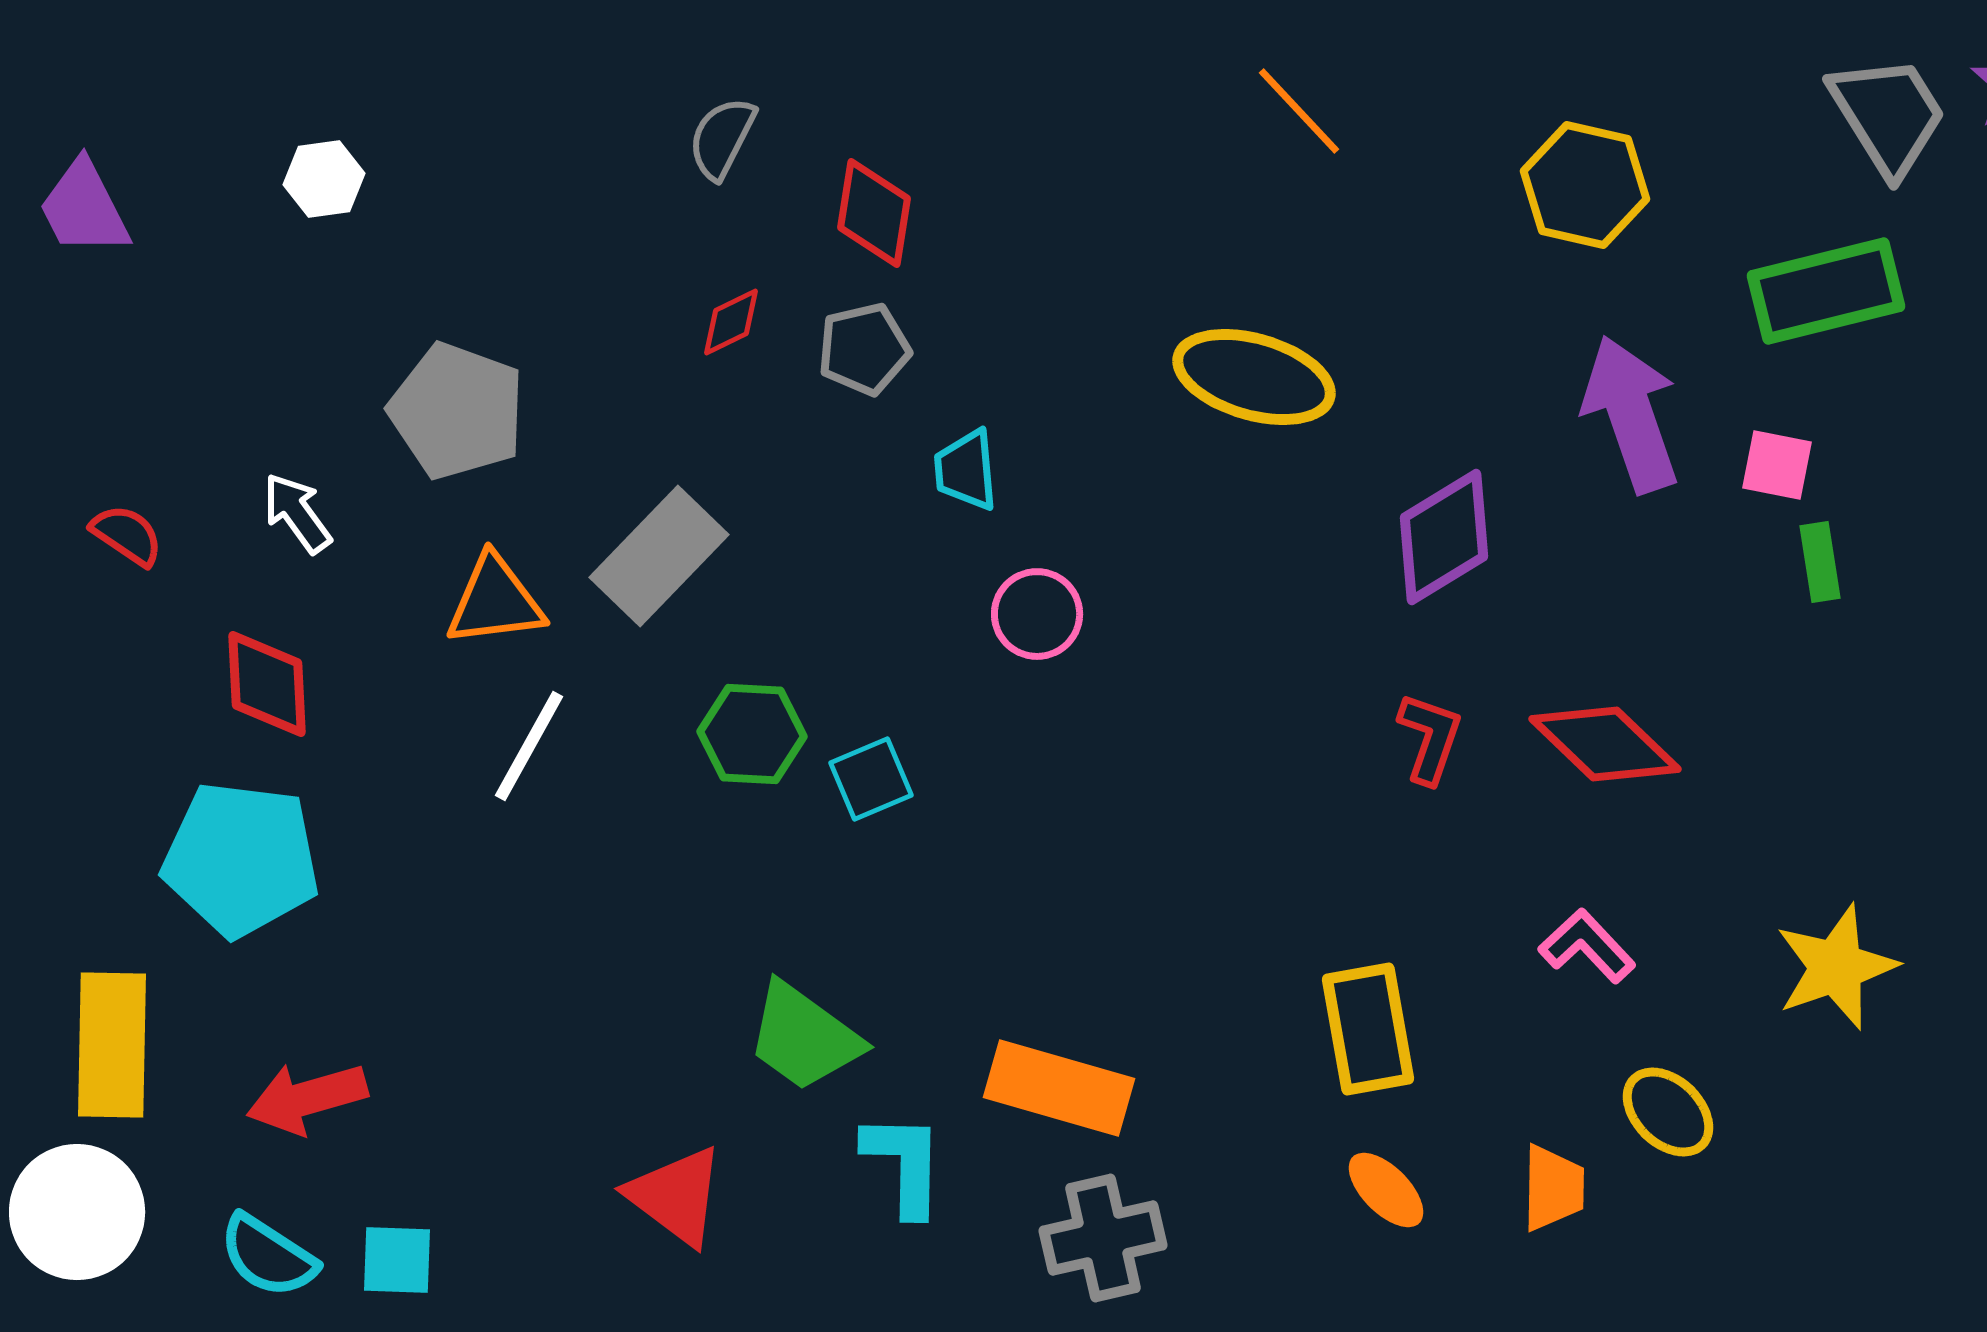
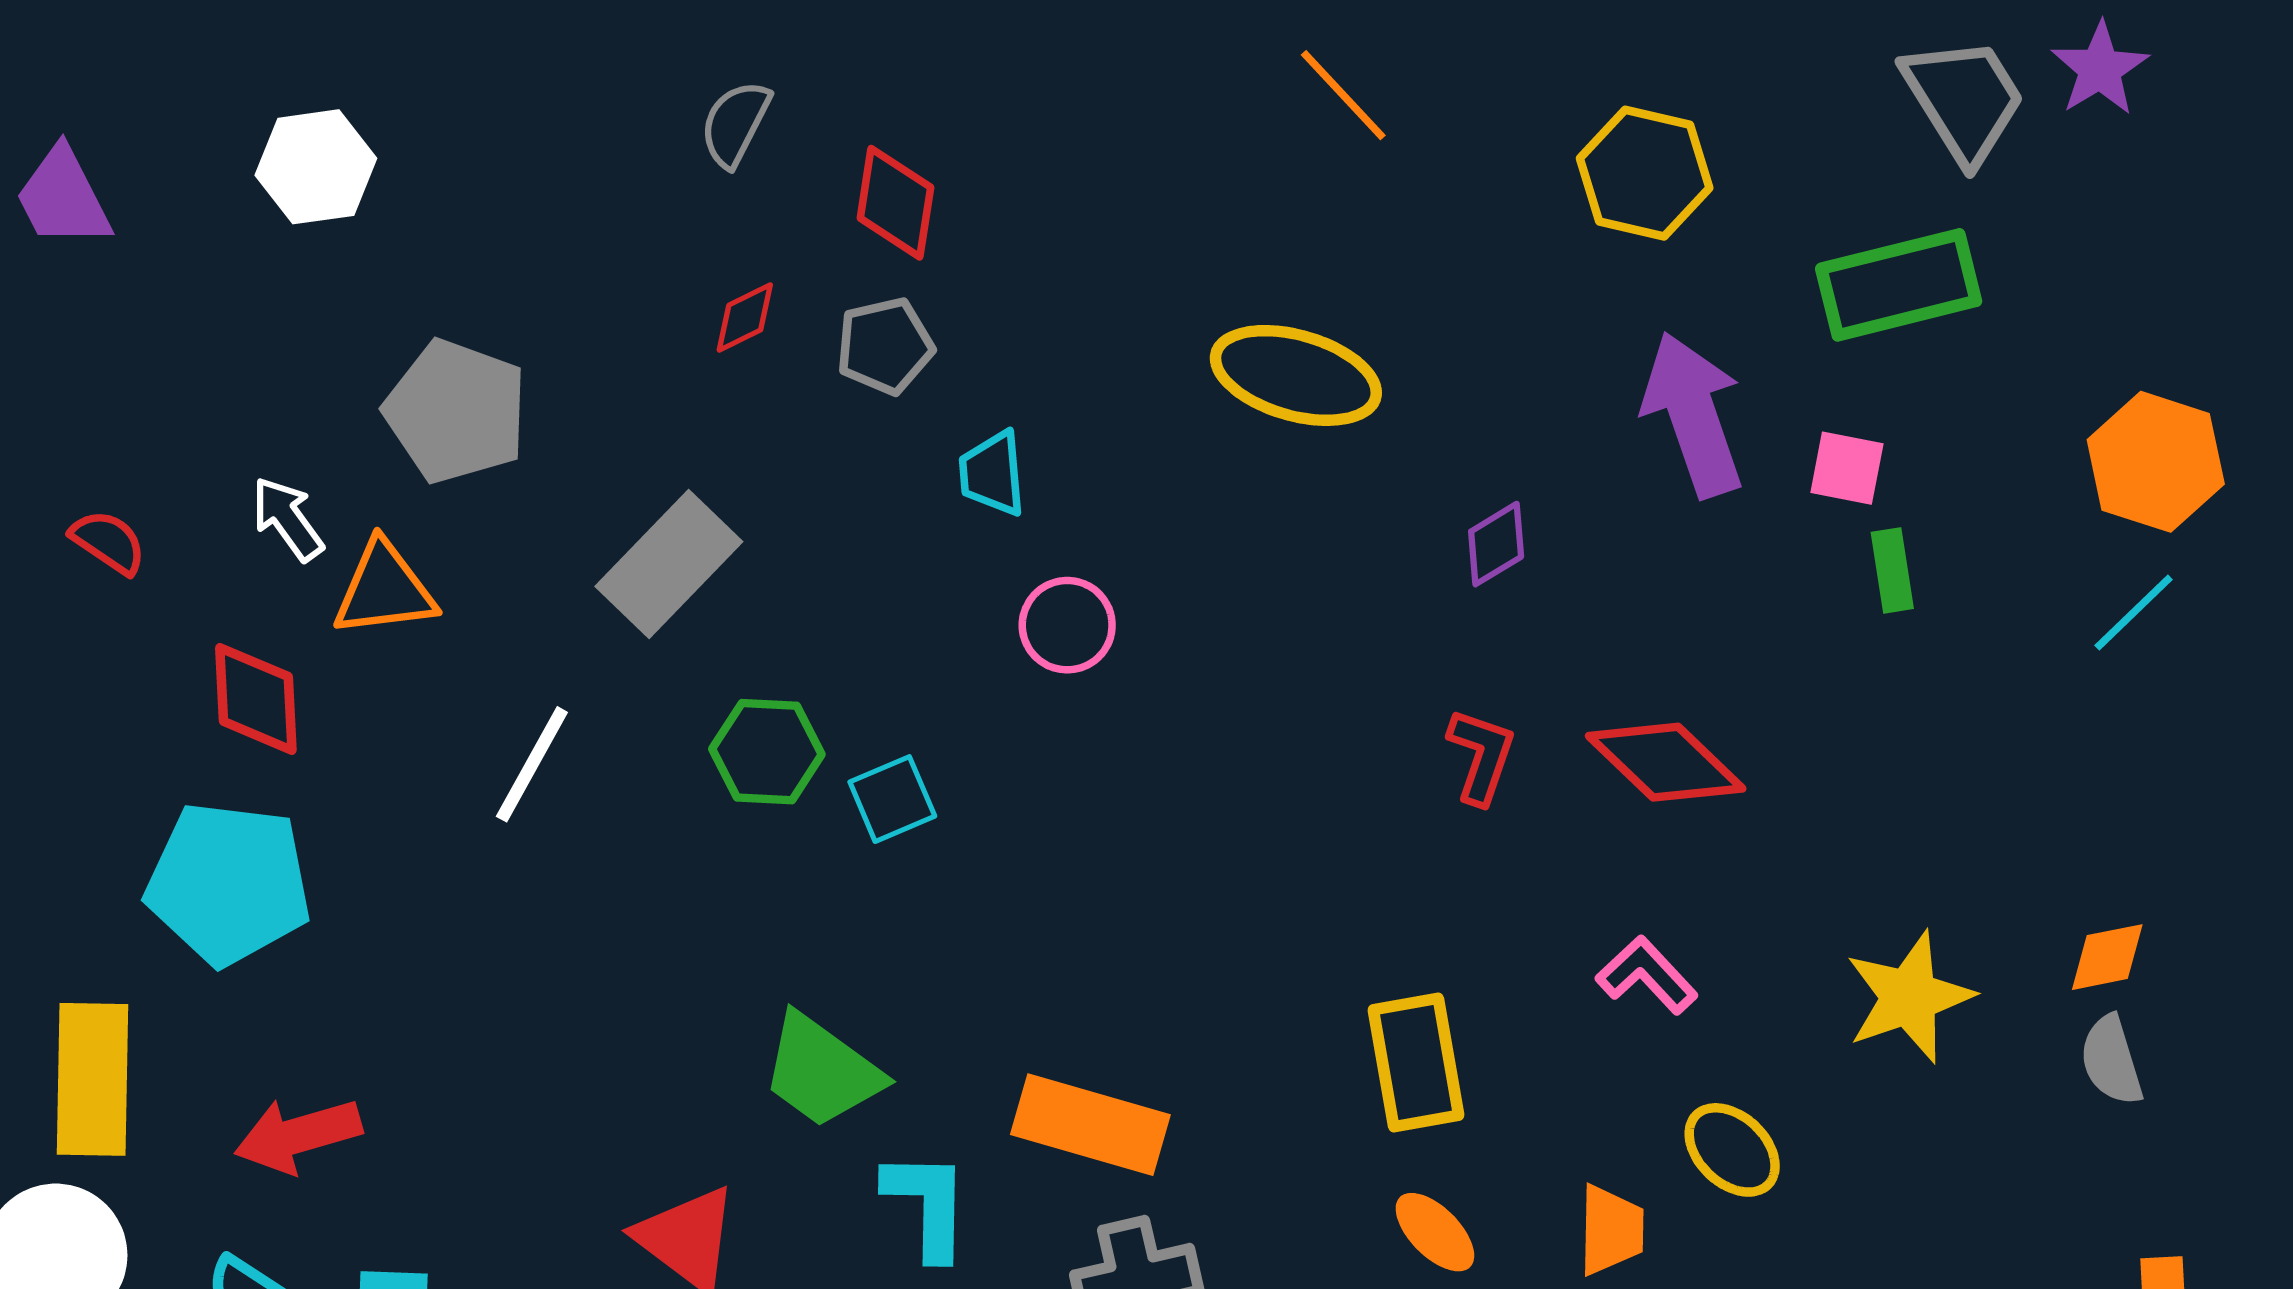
white hexagon: (324, 179) -> (316, 167), size x1.4
purple diamond: (1444, 537) -> (1496, 544), size x0.6
orange triangle: (495, 601) -> (384, 589), moved

